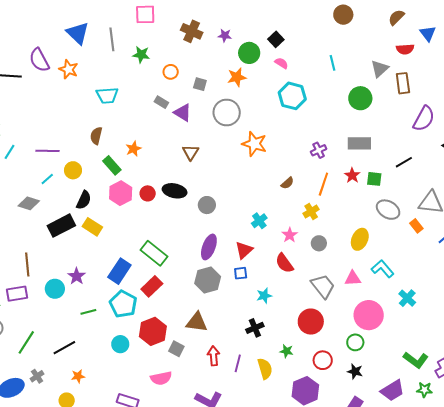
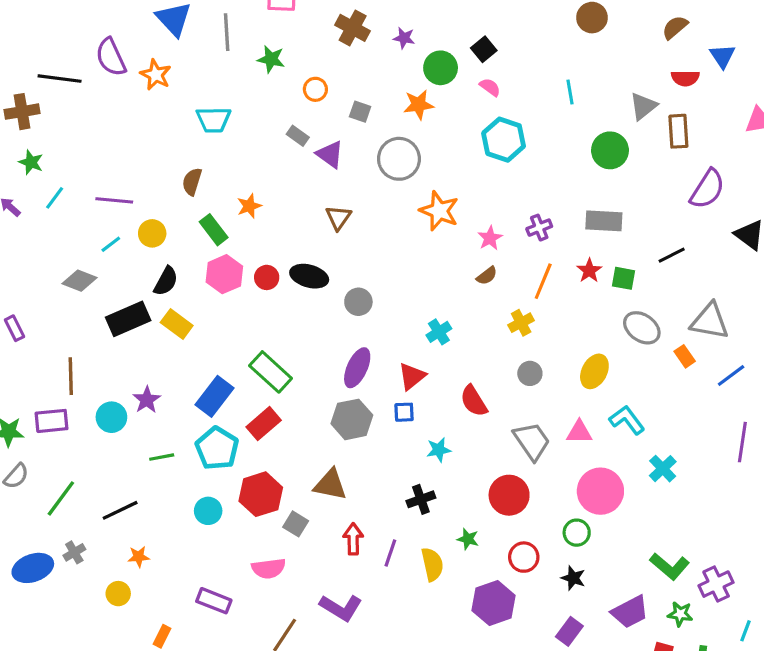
pink star: (290, 235) -> (490, 238), moved

